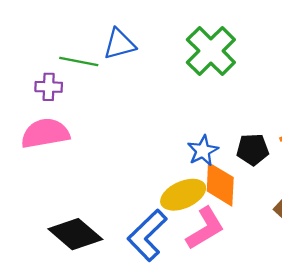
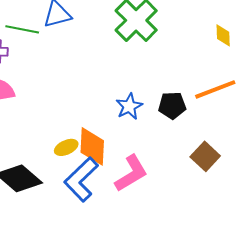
orange diamond: (220, 184) -> (92, 146), moved
yellow ellipse: (183, 195) -> (66, 147), moved, size x0.6

